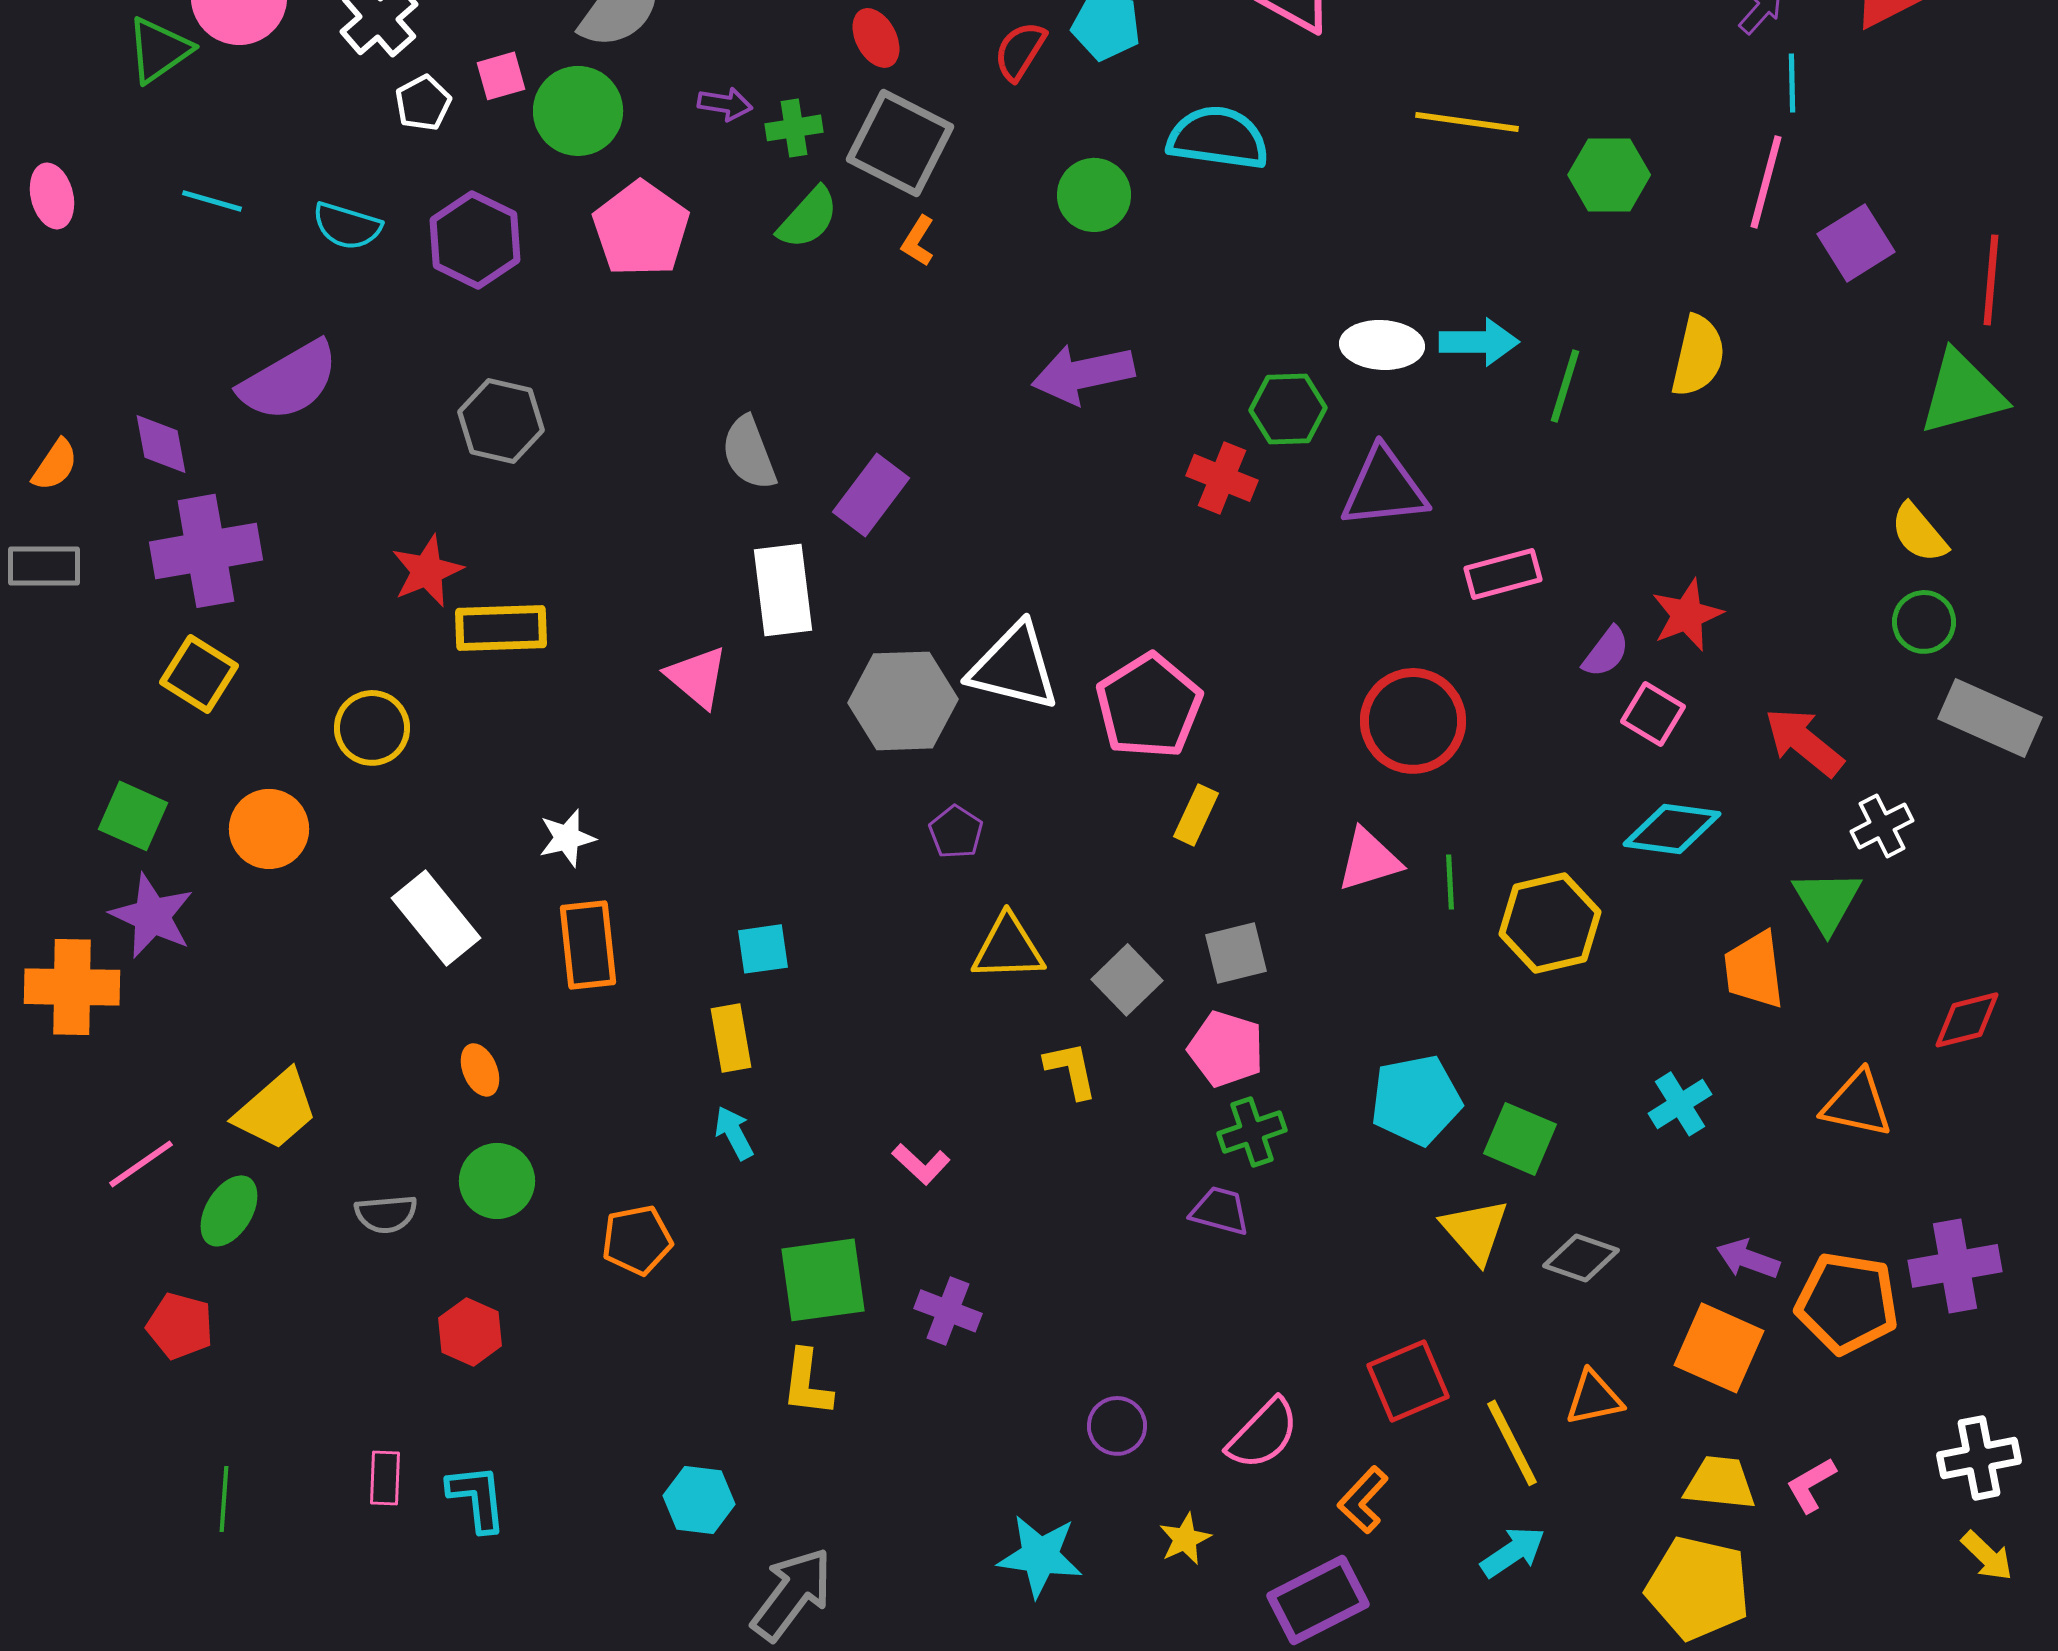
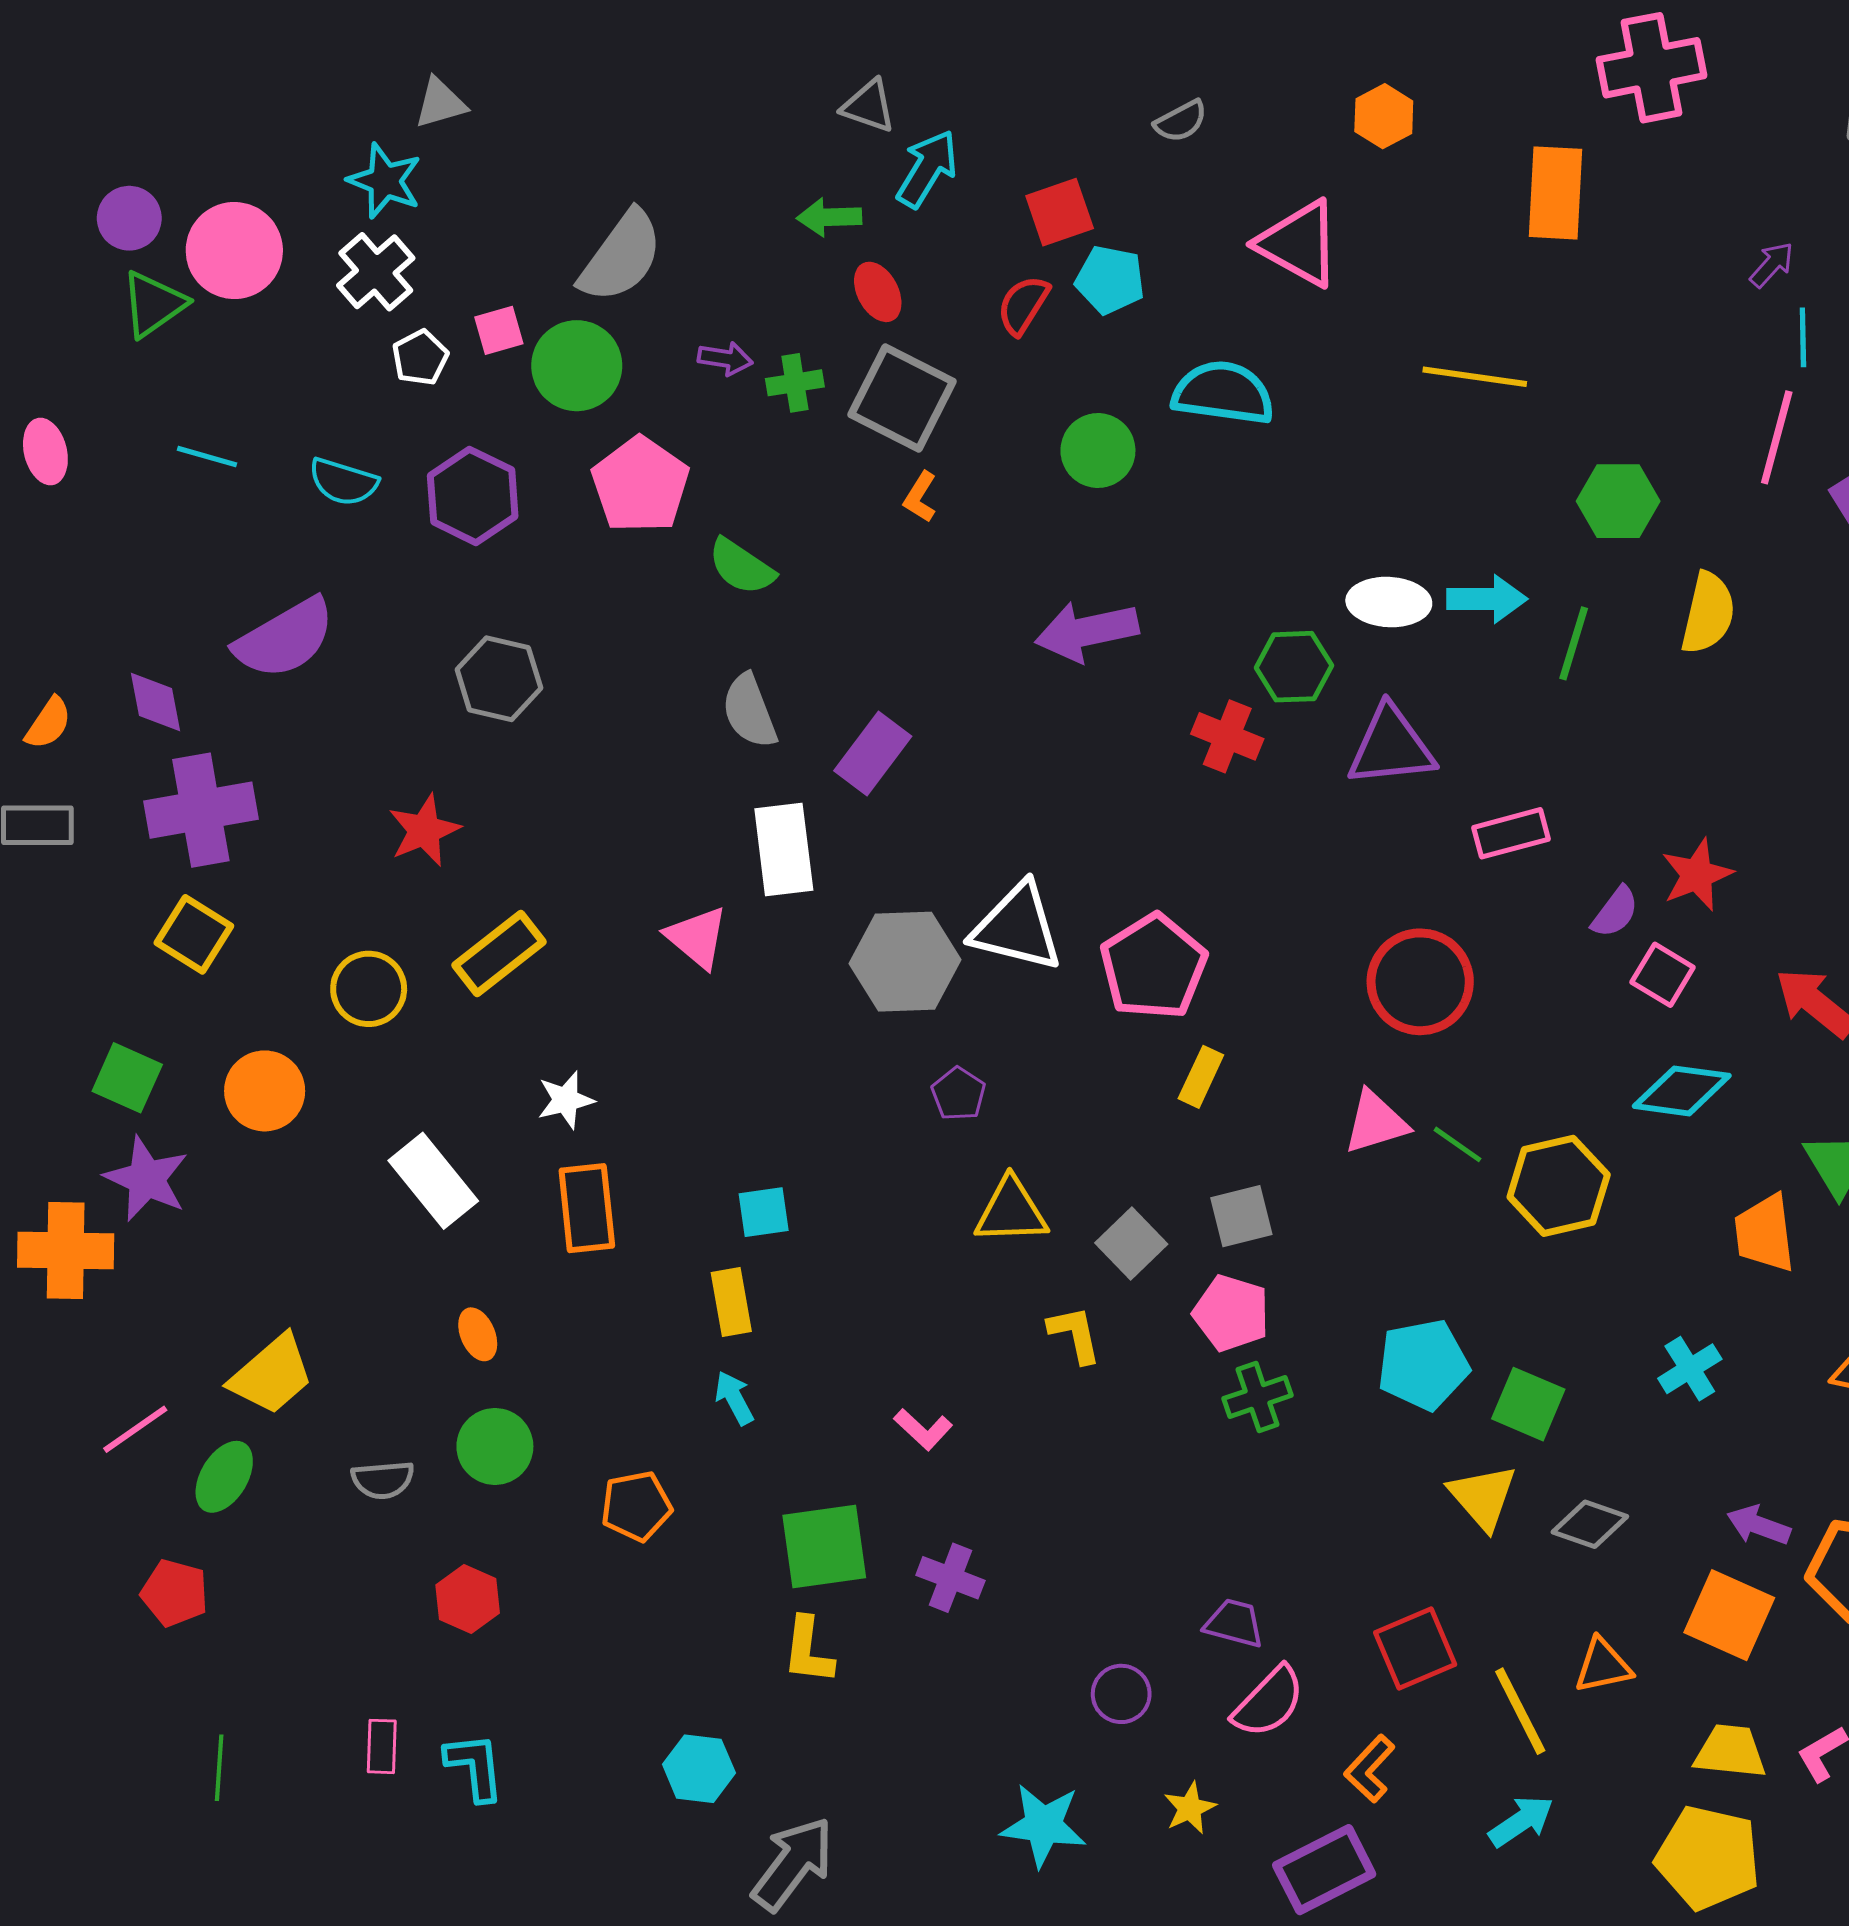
green hexagon: (1609, 175) -> (1618, 501), moved
green semicircle: (808, 218) -> (741, 567), moved, turned 82
yellow rectangle: (501, 628) -> (499, 954), moved, turned -36
green line: (1450, 882) -> (1458, 1144), turned -52
purple trapezoid: (1220, 1211) -> (1234, 1623), moved

